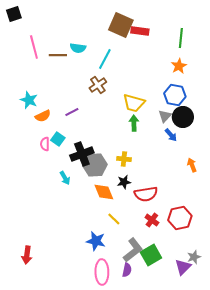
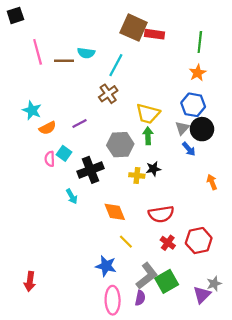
gray hexagon: (95, 165) -> (120, 145), moved
black star: (124, 182) -> (153, 169), moved

